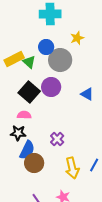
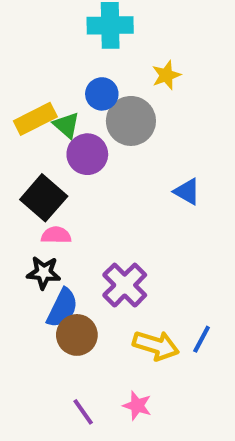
purple circle: (51, 87) -> (87, 154), moved
black square: (29, 92) -> (44, 198), moved
purple cross: (57, 139) -> (125, 285), size x1.5
yellow arrow: (72, 168) -> (156, 345), turned -60

